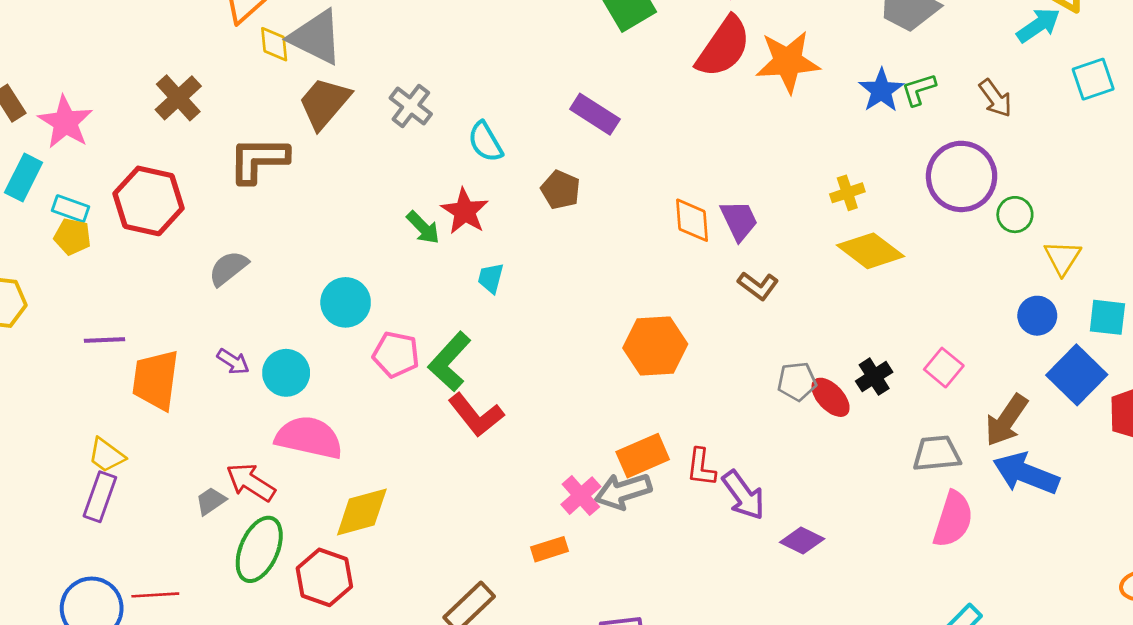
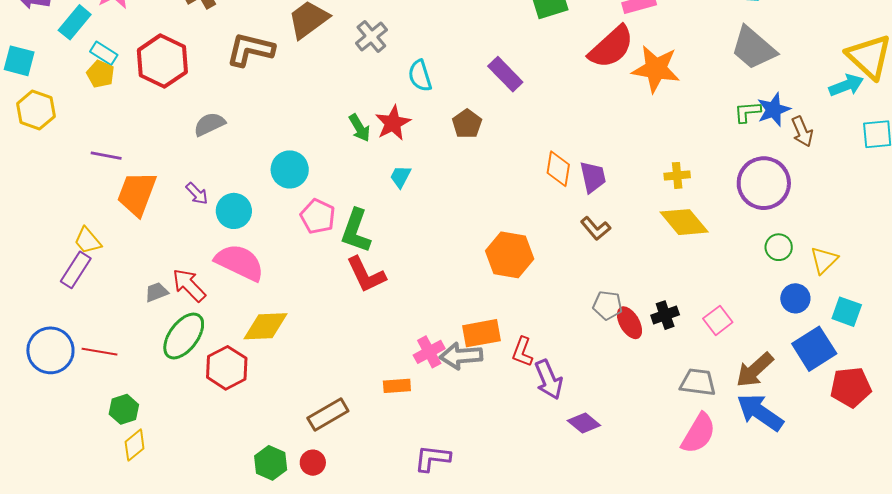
blue star: (881, 90) -> (774, 110), moved
green circle: (1015, 215) -> (779, 247), moved
green L-shape: (450, 362) -> (356, 231), turned -36

